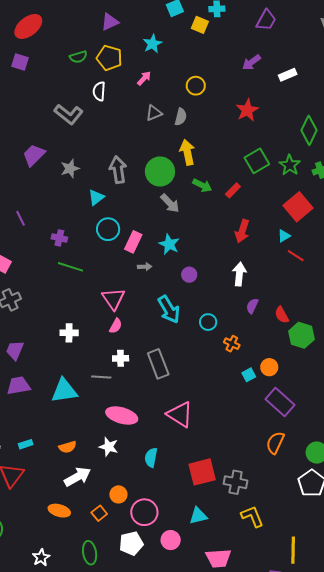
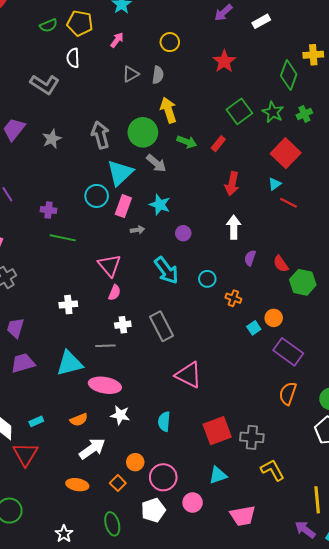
cyan triangle: (96, 197) -> (120, 173), moved, size x1.6
pink ellipse: (122, 416) -> (105, 385), moved

